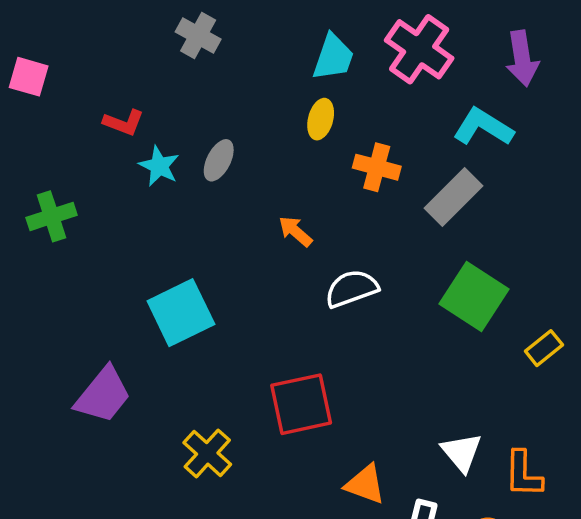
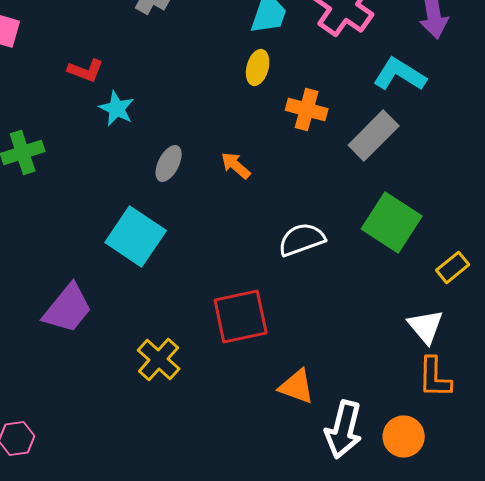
gray ellipse: (219, 160) -> (169, 163), moved
white semicircle: (352, 289) -> (302, 239), moved
cyan square: (181, 313) -> (136, 236), turned -30
white triangle: (461, 452) -> (426, 326), moved

